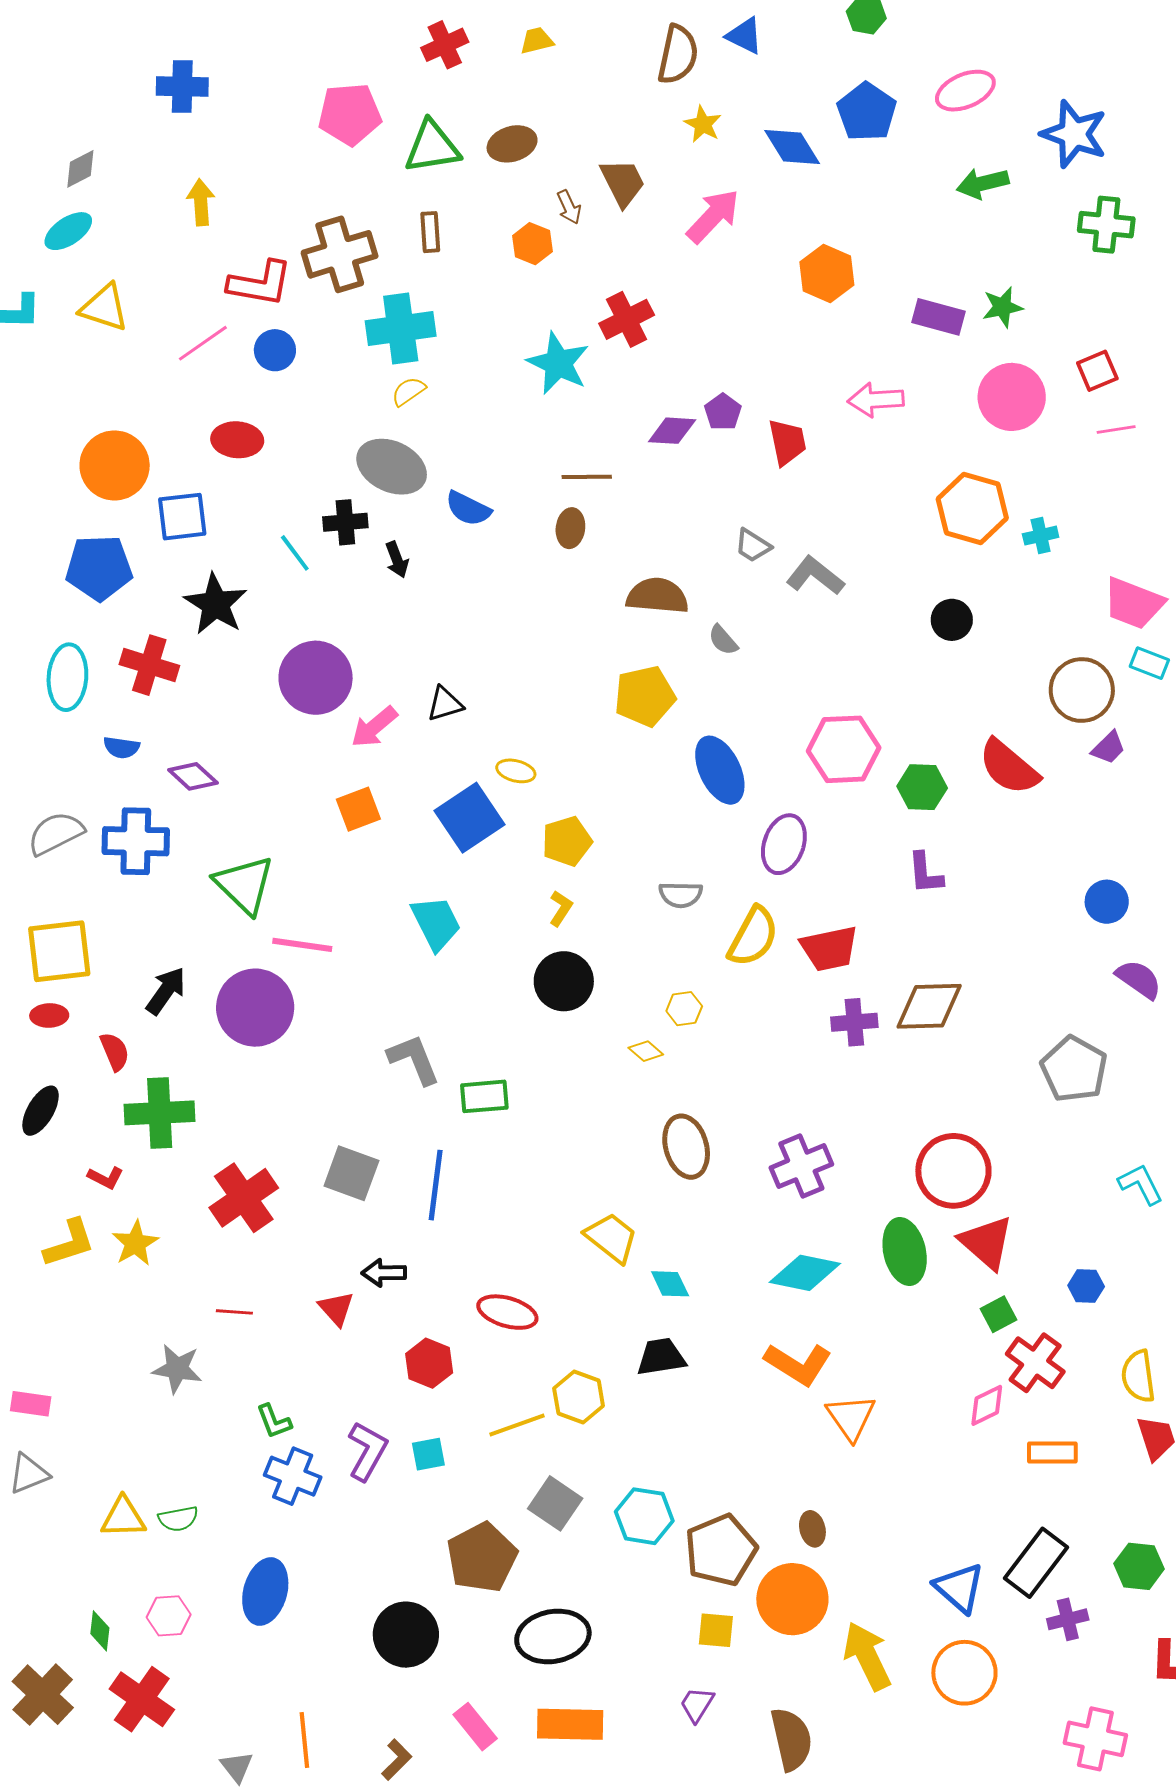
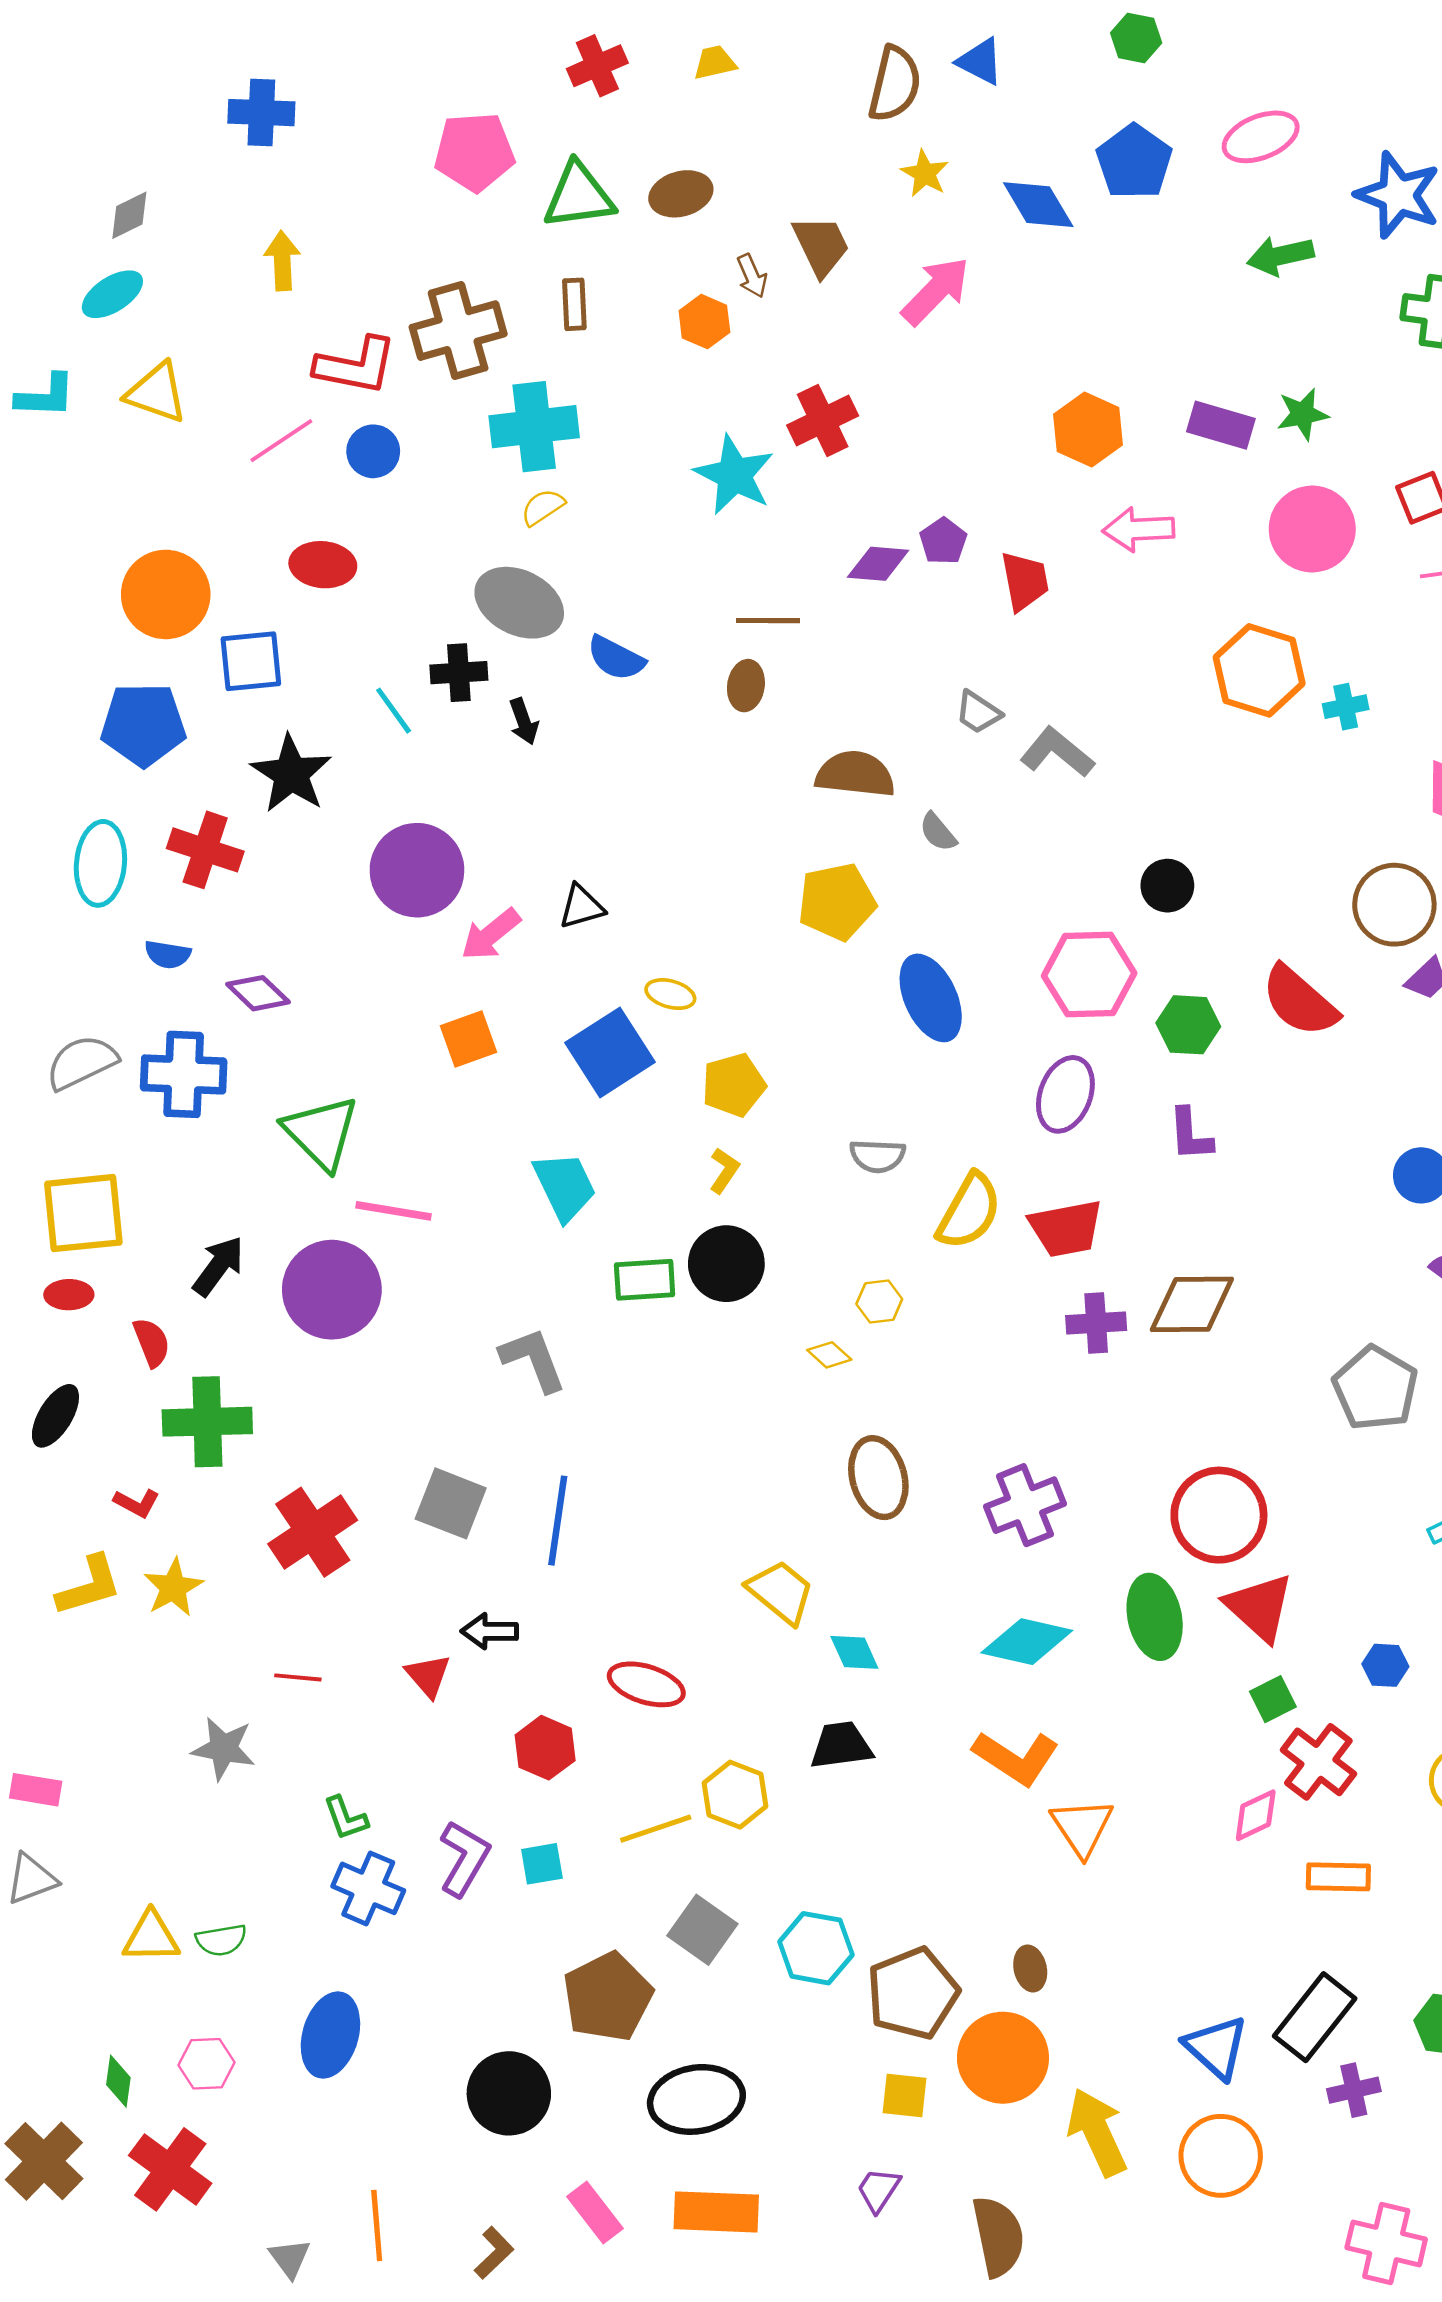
orange hexagon: (827, 274) -> (1088, 430), moved
black circle: (952, 620) -> (1167, 886), moved
purple ellipse: (784, 844) -> (1065, 1094), moved
green rectangle: (484, 1096) -> (645, 1280), moved

